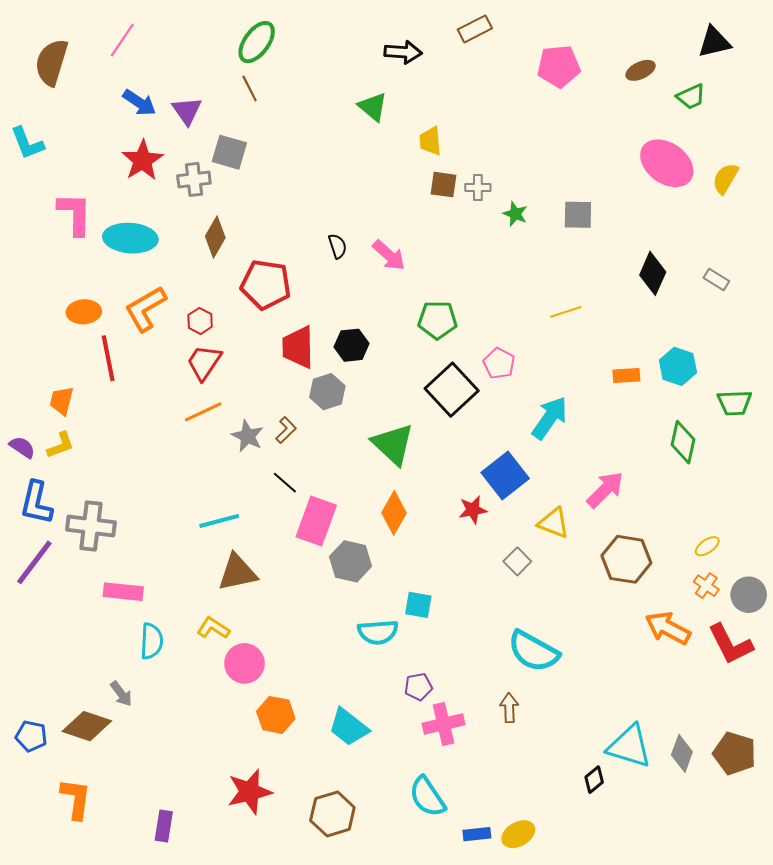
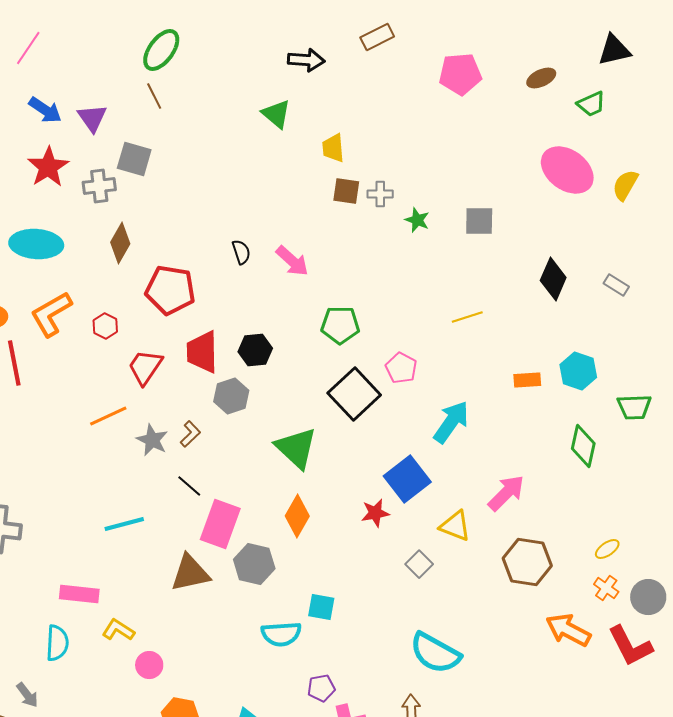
red trapezoid: (204, 362) -> (145, 367), moved
brown triangle: (237, 572) -> (190, 573), moved
pink rectangle: (123, 592) -> (79, 594), moved
pink circle: (244, 663) -> (149, 665), size x0.7

